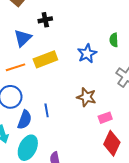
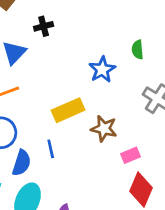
yellow rectangle: (45, 59) -> (68, 110), moved

